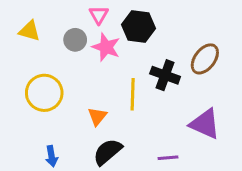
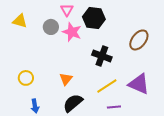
black cross: (165, 75) -> (102, 56), moved
yellow circle: (44, 93) -> (26, 78), moved, size x0.6
yellow line: (133, 94) -> (107, 86), moved, turned 55

